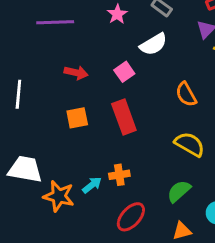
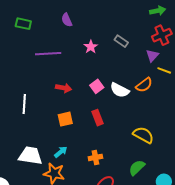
white semicircle: (153, 44) -> (120, 90), moved, turned 60
orange semicircle: (186, 94) -> (144, 85), moved, turned -96
red rectangle: (124, 117) -> (97, 118), size x0.7
cyan arrow: (92, 185) -> (61, 152), moved

